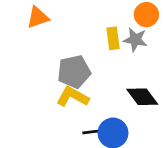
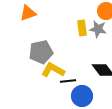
gray pentagon: (74, 72) -> (41, 52), moved
black line: (93, 132) -> (68, 81), moved

